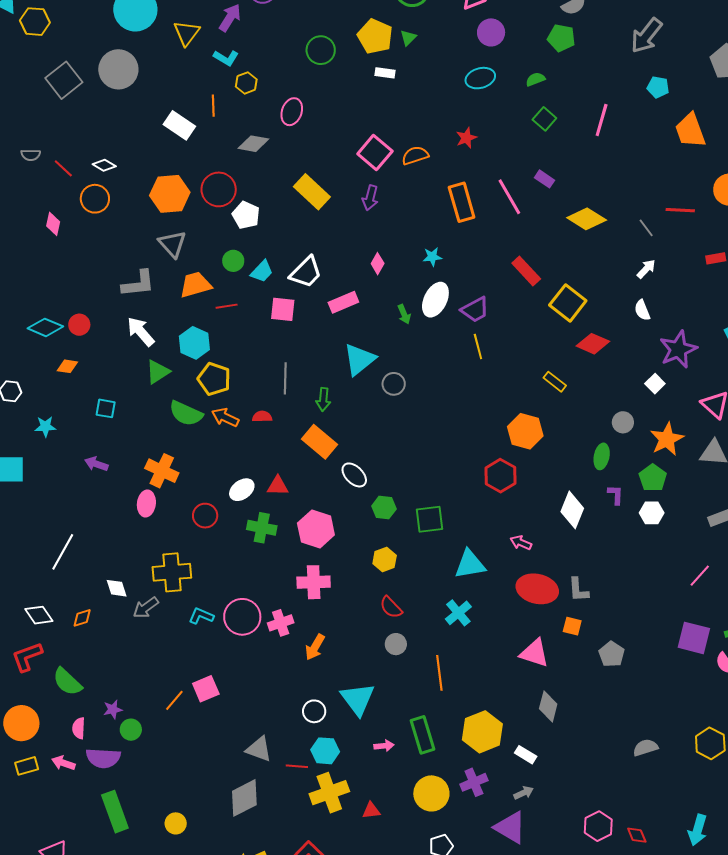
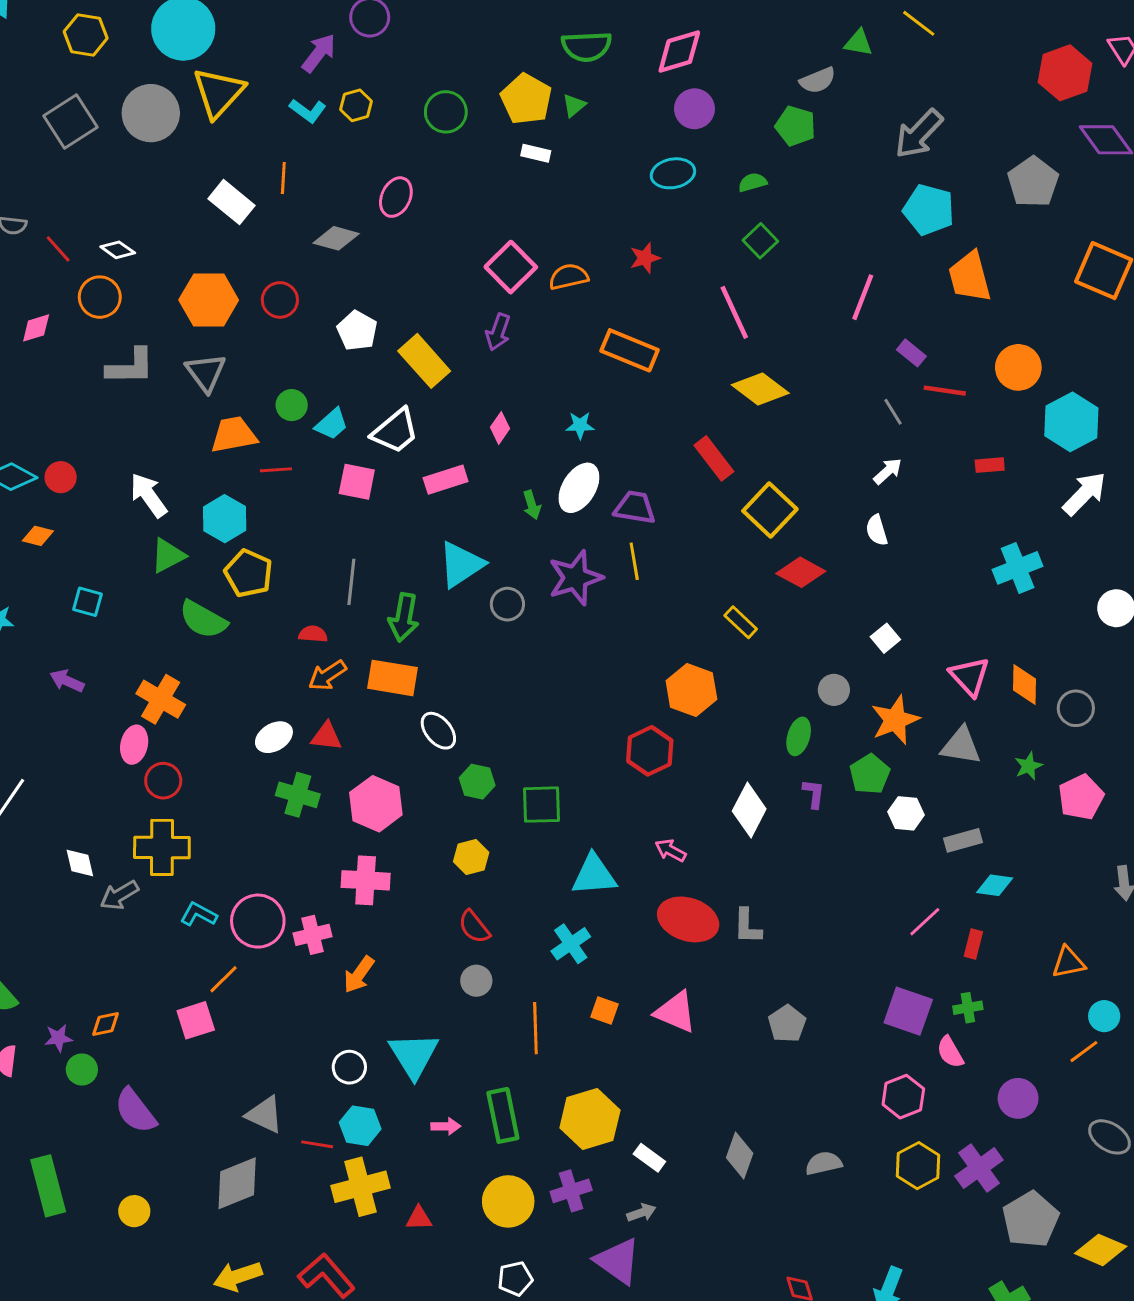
yellow hexagon: (35, 22) -> (86, 35), moved
yellow triangle: (187, 33) -> (218, 93), moved, size x1.4
yellow hexagon: (246, 83) -> (356, 105), moved
cyan pentagon: (658, 87) -> (929, 210), size x1.6
pink line: (602, 120) -> (863, 297), moved
purple rectangle: (544, 179) -> (911, 353), moved
red circle: (219, 189) -> (280, 300), size x0.7
yellow rectangle: (312, 192) -> (424, 361), moved
pink line: (509, 197) -> (734, 312), moved
orange rectangle: (462, 202) -> (630, 350), turned -57
white pentagon: (246, 215) -> (357, 331), moved
yellow diamond: (587, 219) -> (760, 389), moved
pink diamond: (53, 224) -> (36, 328), turned 55
gray L-shape: (138, 284) -> (130, 367), moved
purple trapezoid: (475, 310) -> (635, 507), turned -148
purple star: (678, 349) -> (575, 578), moved
green arrow: (323, 399) -> (404, 617), size x1.4
orange arrow: (225, 417) -> (327, 675), moved, turned -64
orange rectangle: (320, 442) -> (393, 678), turned -36
white hexagon: (652, 513) -> (906, 813), moved
red circle: (205, 516) -> (163, 781), moved
orange diamond: (82, 618) -> (105, 1024), moved
orange square: (572, 626) -> (604, 1011), moved
orange line: (174, 700) -> (224, 979), moved
gray diamond: (548, 706) -> (740, 1155), moved
purple semicircle: (103, 758) -> (135, 1111), moved, turned 44
pink hexagon: (598, 826) -> (903, 1097), moved

